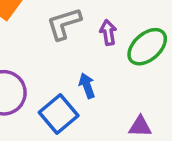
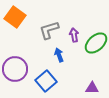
blue arrow: (87, 86) -> (59, 55), moved

